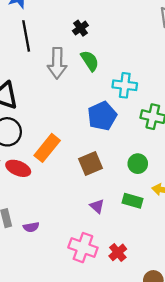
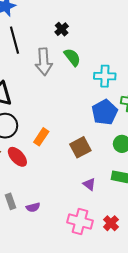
blue pentagon: (102, 116) -> (105, 112), moved
orange rectangle: (47, 148) -> (41, 137), size x0.7
red ellipse: (18, 168) -> (17, 157), turned 30

